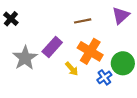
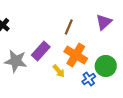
brown line: (83, 21) -> (69, 27), turned -56
gray star: (25, 58) -> (16, 61), turned -30

